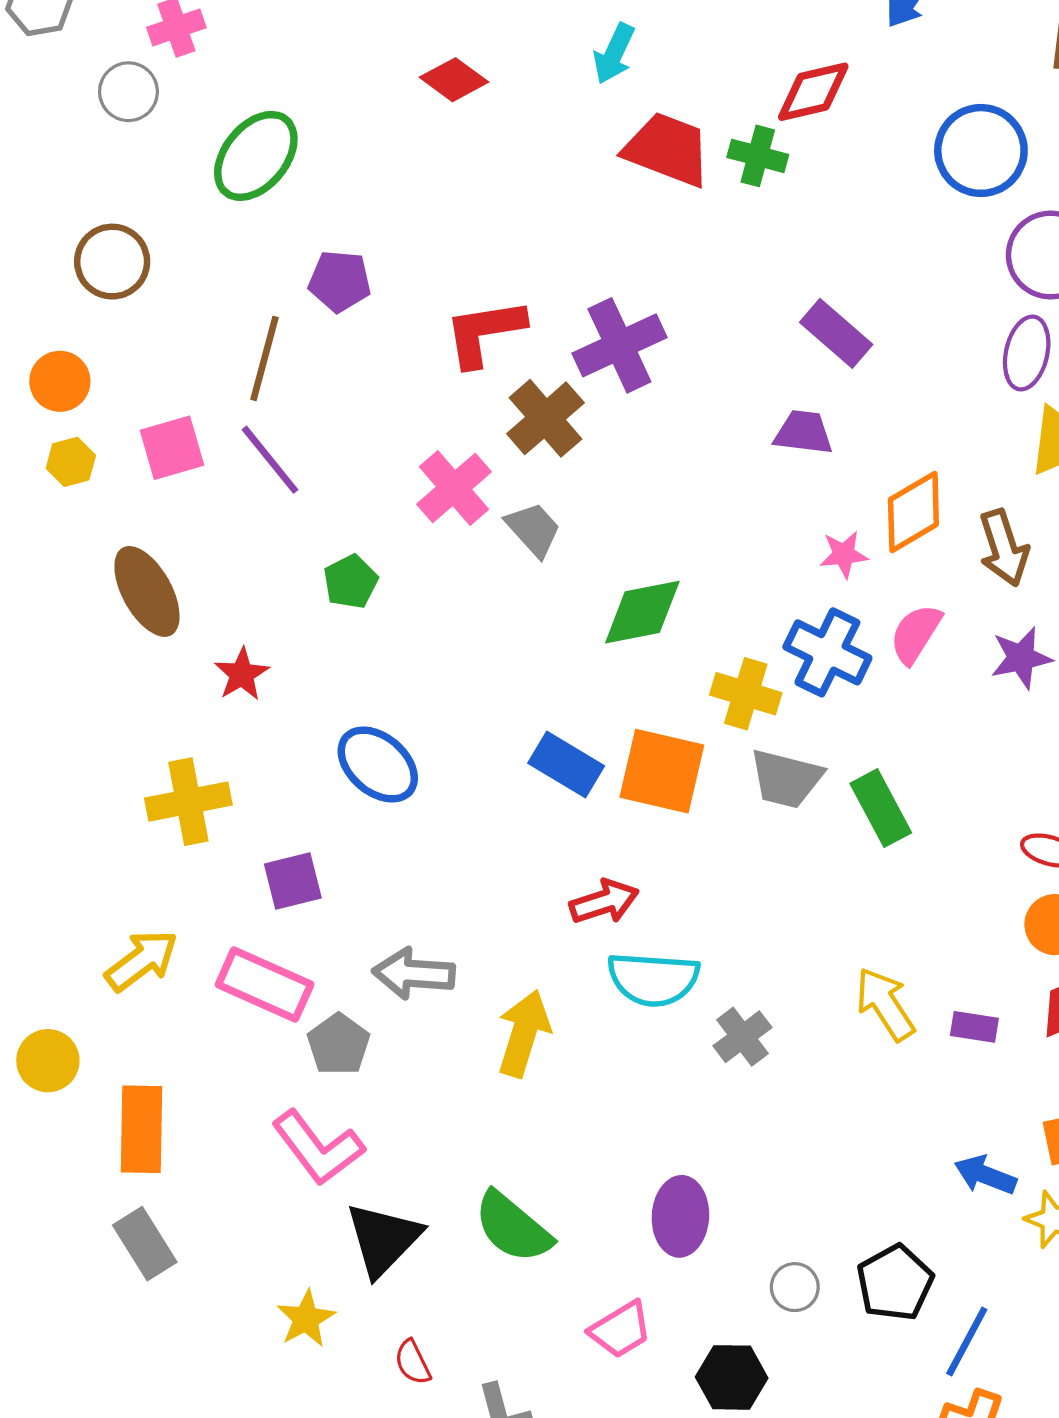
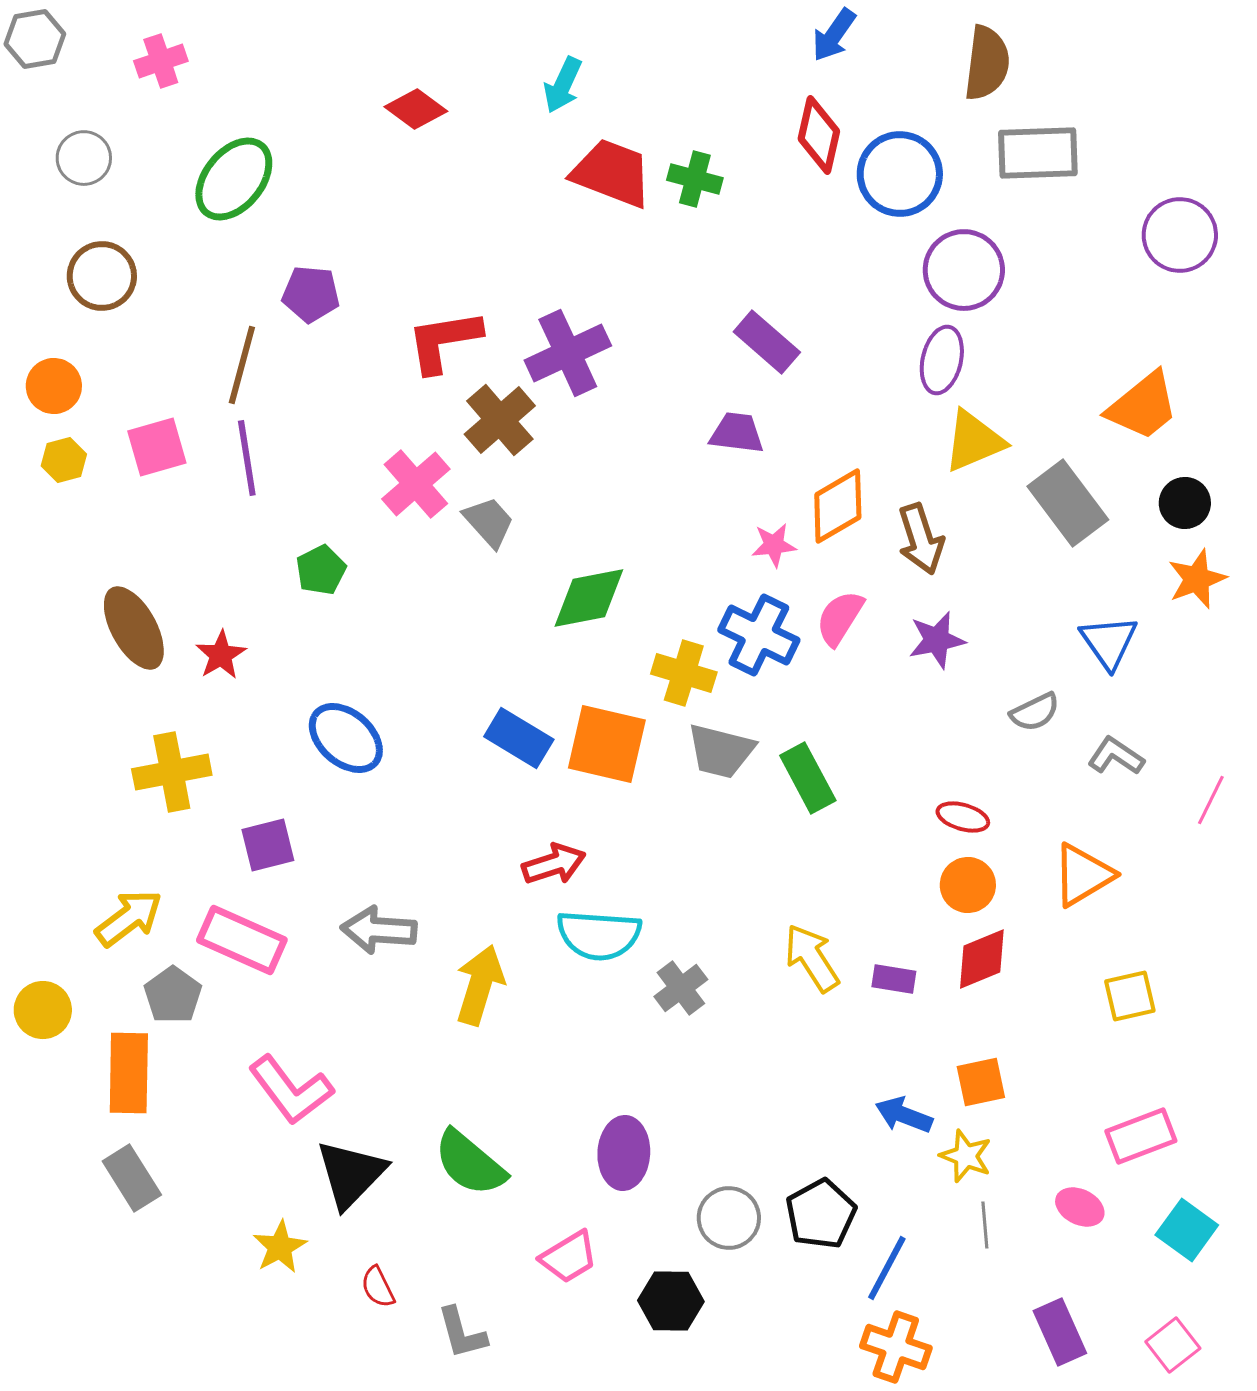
gray circle: (128, 92) -> (84, 158), moved
red diamond: (813, 92) -> (819, 135), moved, turned -64
purple line: (270, 460) -> (247, 458), turned 30
brown ellipse: (147, 591) -> (134, 628), moved
gray pentagon: (339, 1044) -> (173, 995), moved
gray circle: (795, 1287) -> (729, 1218), size x1.4

